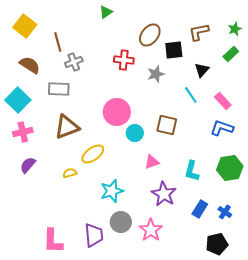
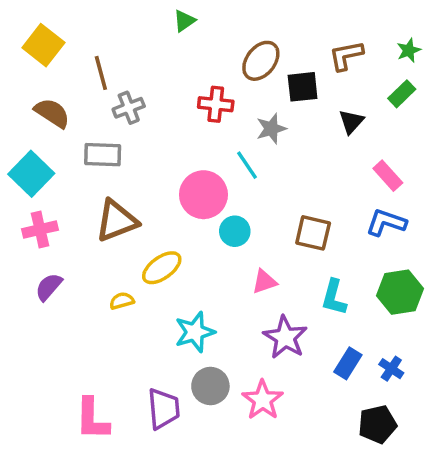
cyan line: (191, 95) -> (247, 165), moved
brown square: (167, 125) -> (313, 233), moved

